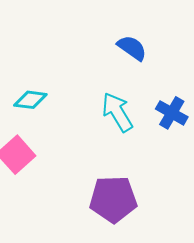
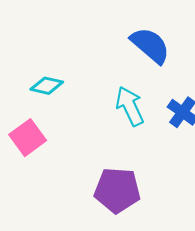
blue semicircle: (132, 48) -> (150, 45), size x1.4

